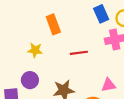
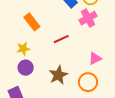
purple circle: (30, 80) -> (26, 68), moved

